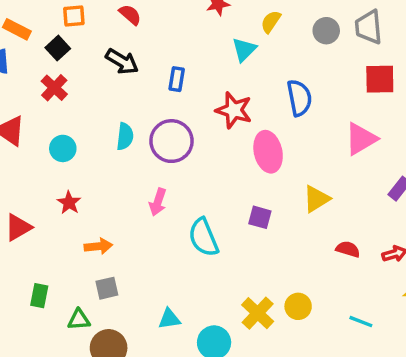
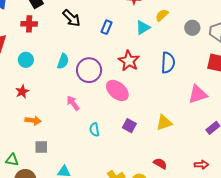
blue rectangle: (177, 79) -> (106, 27), moved
red cross: (54, 88) -> (29, 24), turned 35
pink ellipse: (268, 152) -> (117, 90), moved, turned -50
pink arrow: (158, 202) -> (73, 103), turned 112
cyan semicircle: (203, 237) -> (94, 130), size x0.6
red semicircle: (348, 249) -> (160, 164), moved
gray square: (107, 288) -> (41, 147), moved

